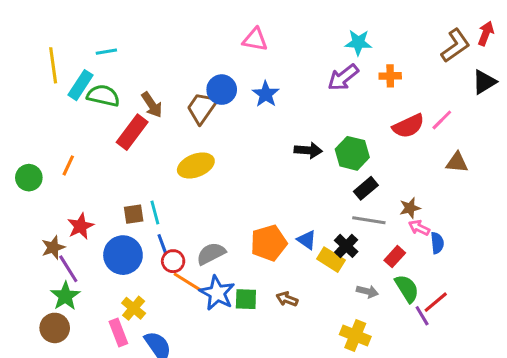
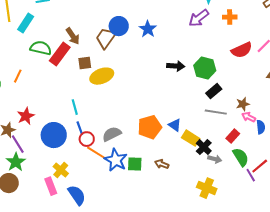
green semicircle: (103, 96) -> (41, 48), moved
brown square: (134, 214) -> (85, 63), moved
black cross: (346, 246) -> (204, 147), moved

